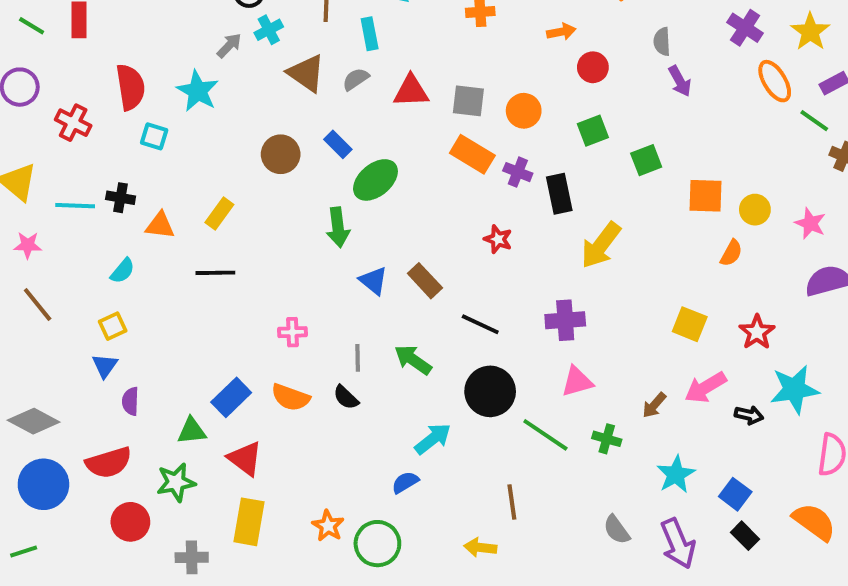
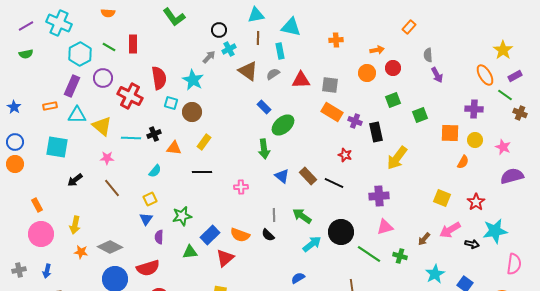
purple cross: (745, 28) -> (474, 109), moved, turned -30
orange circle: (524, 111) -> (367, 73), moved
red cross: (73, 123) -> (130, 96), size x1.4
brown circle: (281, 154) -> (192, 112), moved
black cross: (121, 198) -> (154, 134), turned -32
black line: (480, 324) -> (334, 183), moved
pink cross: (292, 332) -> (241, 187), moved
cyan arrow: (433, 439) -> (312, 244), moved
red triangle: (245, 459) -> (225, 258), moved, turned 42
green star: (176, 482) -> (182, 216), moved

